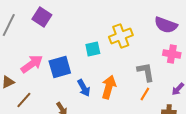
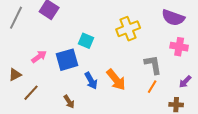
cyan square: (93, 49) -> (86, 41), moved, turned 35
pink arrow: (32, 64) -> (39, 57), size x0.7
orange arrow: (109, 87) -> (116, 80), turned 125

